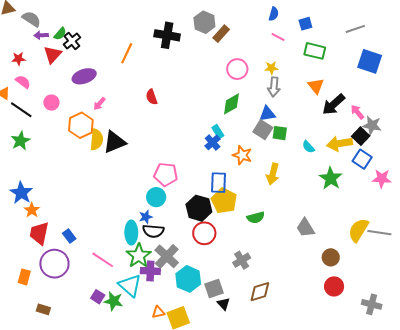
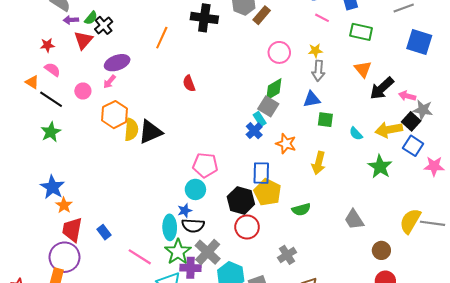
pink arrow: (99, 104) -> (109, 82), moved
pink arrow: (357, 112) -> (407, 96), turned -35
gray square: (263, 130) -> (268, 106), moved
purple circle: (54, 264) -> (65, 257), moved

